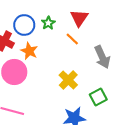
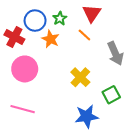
orange star: (29, 51) -> (50, 39), moved

